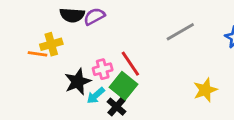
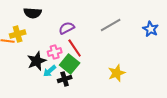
purple semicircle: (94, 16) -> (67, 28), moved
yellow star: (205, 90) -> (117, 73), moved
black cross: (117, 107) -> (65, 79), turned 32

